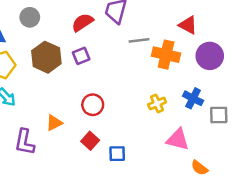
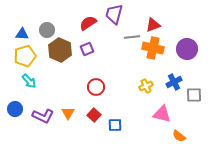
gray circle: (30, 17) -> (47, 30), moved
red triangle: (188, 25) -> (153, 25), moved, turned -49
blue cross: (193, 98) -> (174, 82), turned 35
orange triangle: (54, 123) -> (68, 113), moved, turned -32
purple L-shape: (25, 142) -> (43, 116), turned -75

